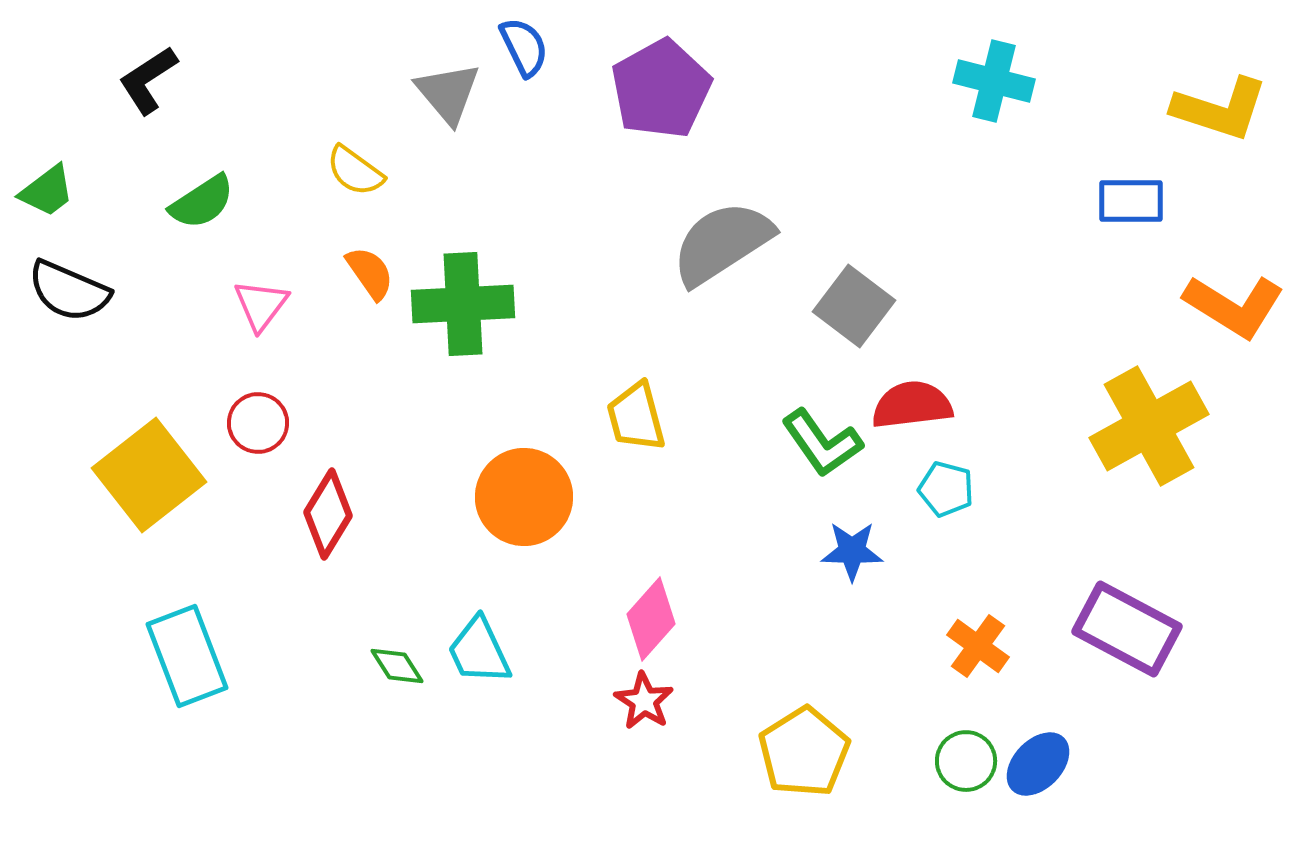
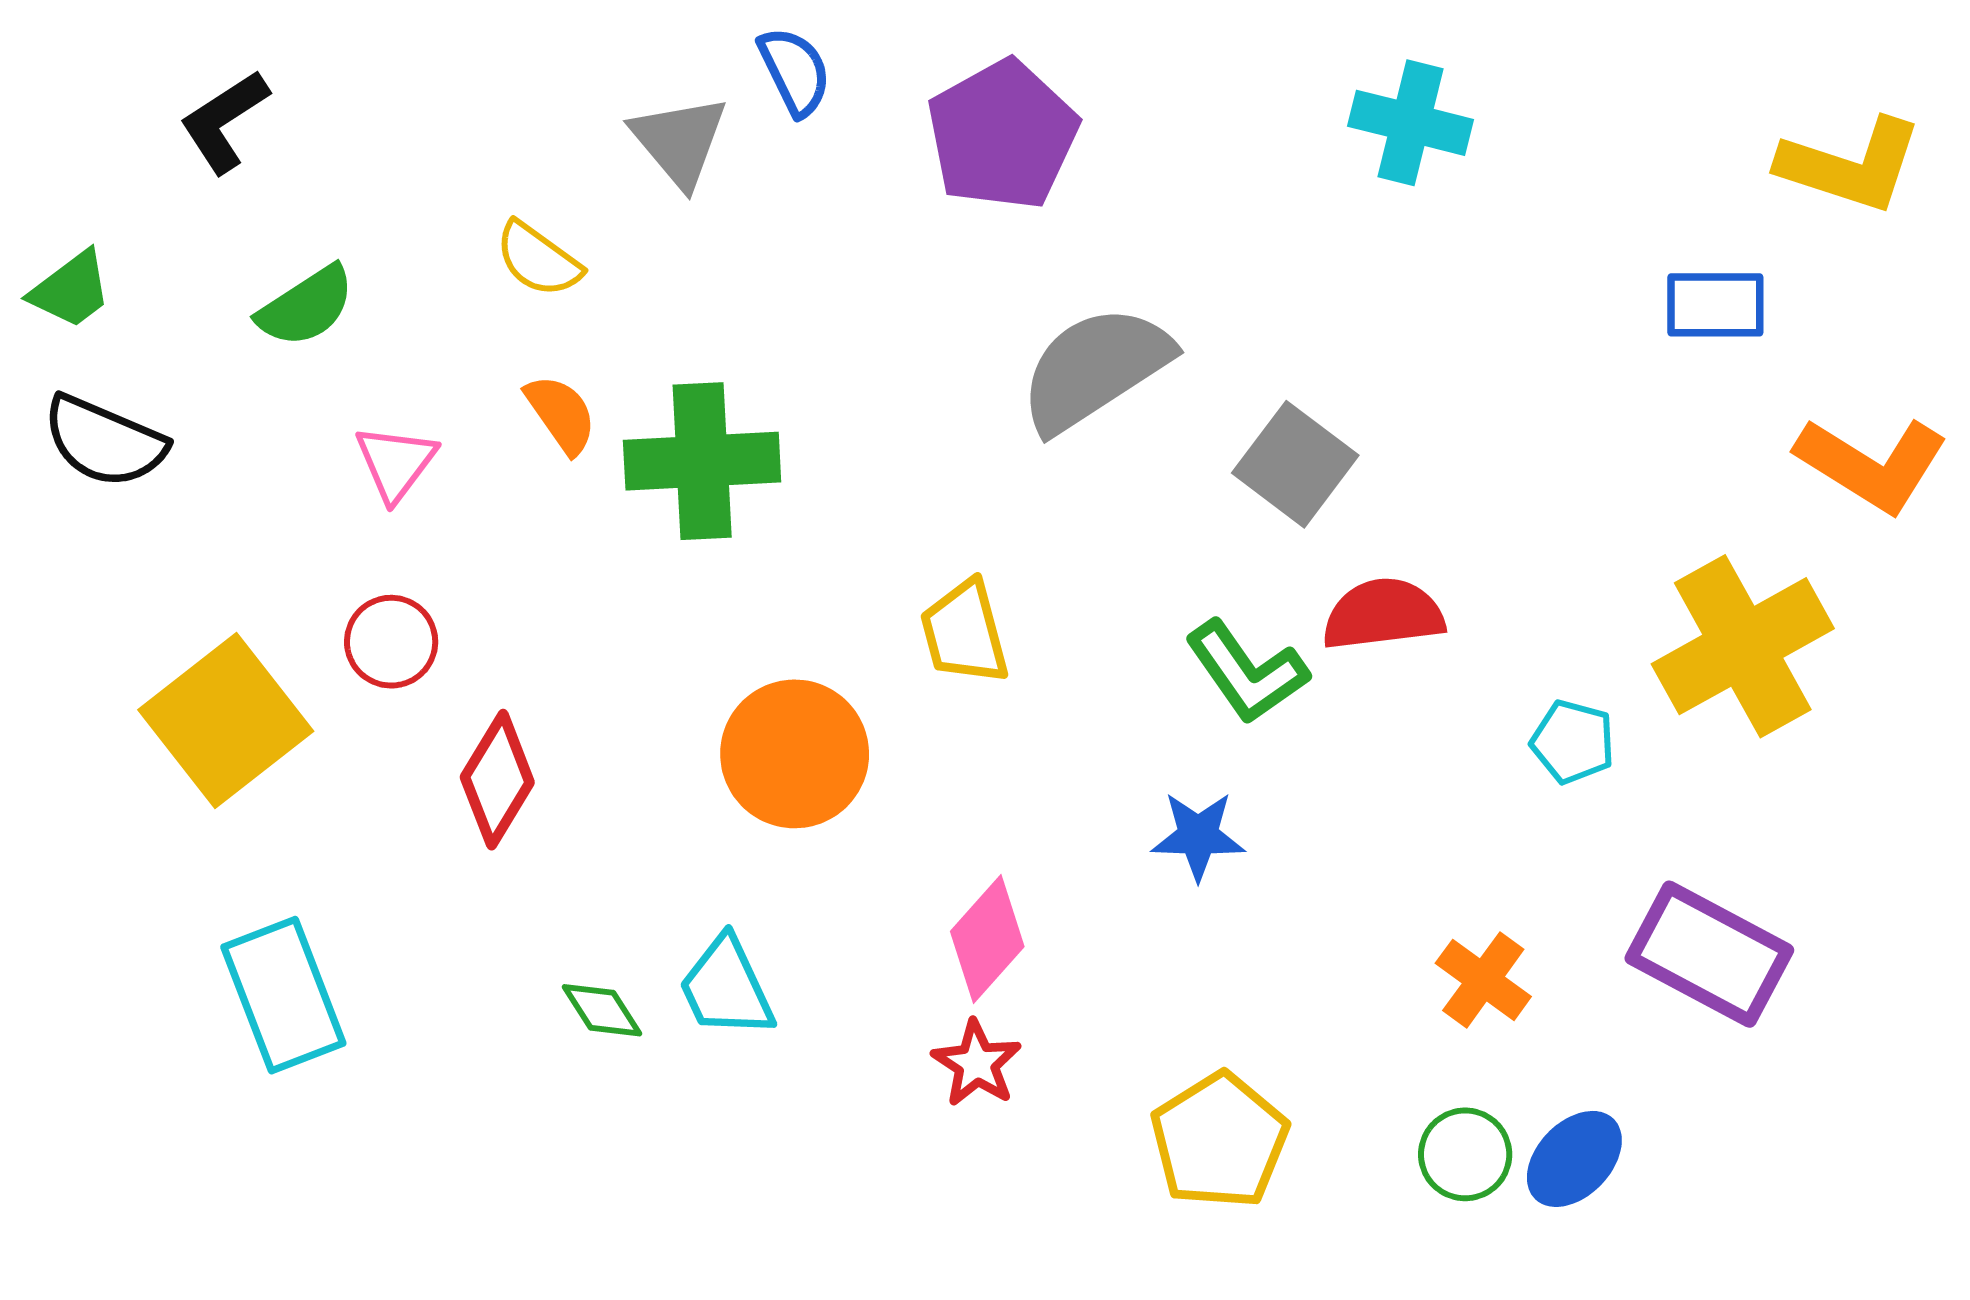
cyan cross: (994, 81) -> (1411, 123), moved
cyan pentagon: (946, 489) -> (1573, 742), moved
blue star: (852, 551) -> (1198, 836), moved

